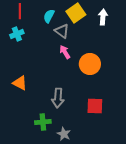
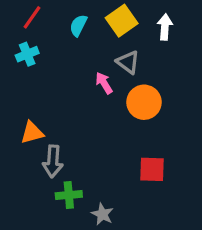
red line: (20, 11) -> (32, 17), turned 35
gray triangle: (62, 31) -> (128, 62), moved
orange triangle: (20, 83) -> (32, 133), turned -42
gray arrow: (58, 98) -> (53, 161), moved

